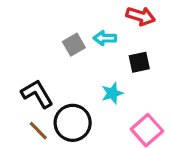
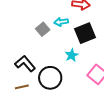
black square: (139, 62) -> (85, 33), size x1.5
brown line: (38, 131) -> (22, 87), moved, turned -48

